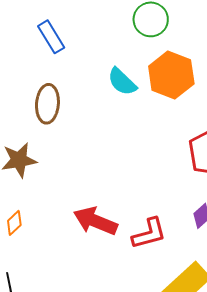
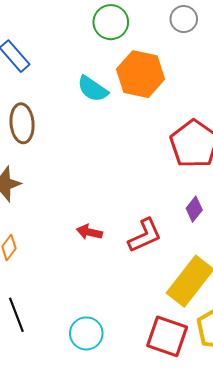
red arrow: (95, 221) -> (89, 232), size x0.6

